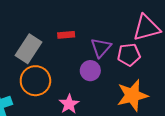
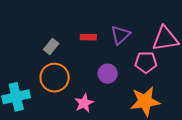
purple triangle: (101, 48) -> (120, 35), moved
gray rectangle: (28, 49) -> (51, 46), size x0.6

